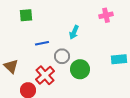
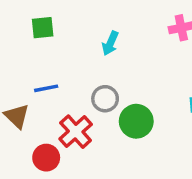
cyan arrow: (74, 32) -> (110, 43), moved
blue line: (42, 43) -> (46, 88), moved

